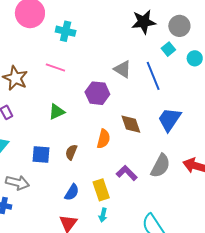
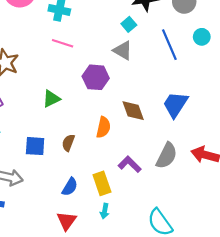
cyan square: (168, 49) -> (129, 24), moved
pink line: (55, 67) -> (63, 43), moved
blue line: (153, 76) -> (169, 45), moved

